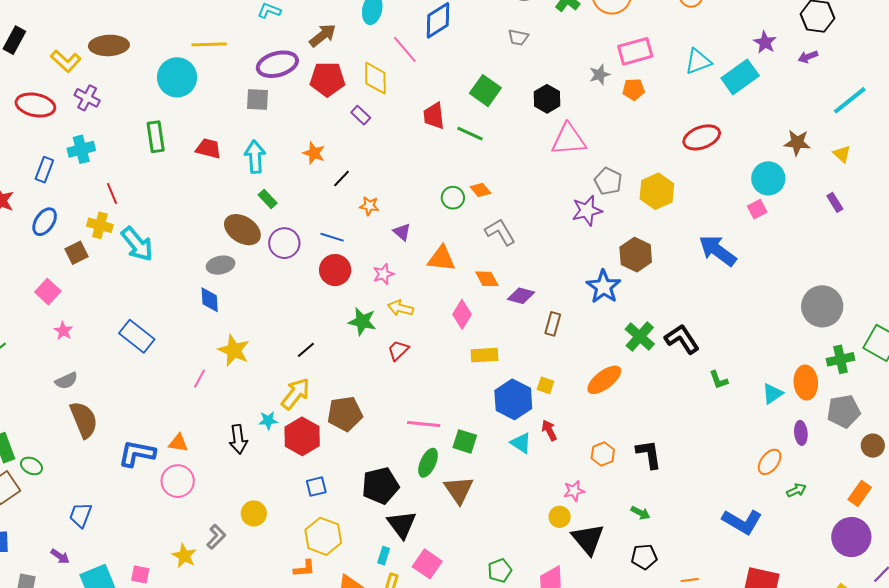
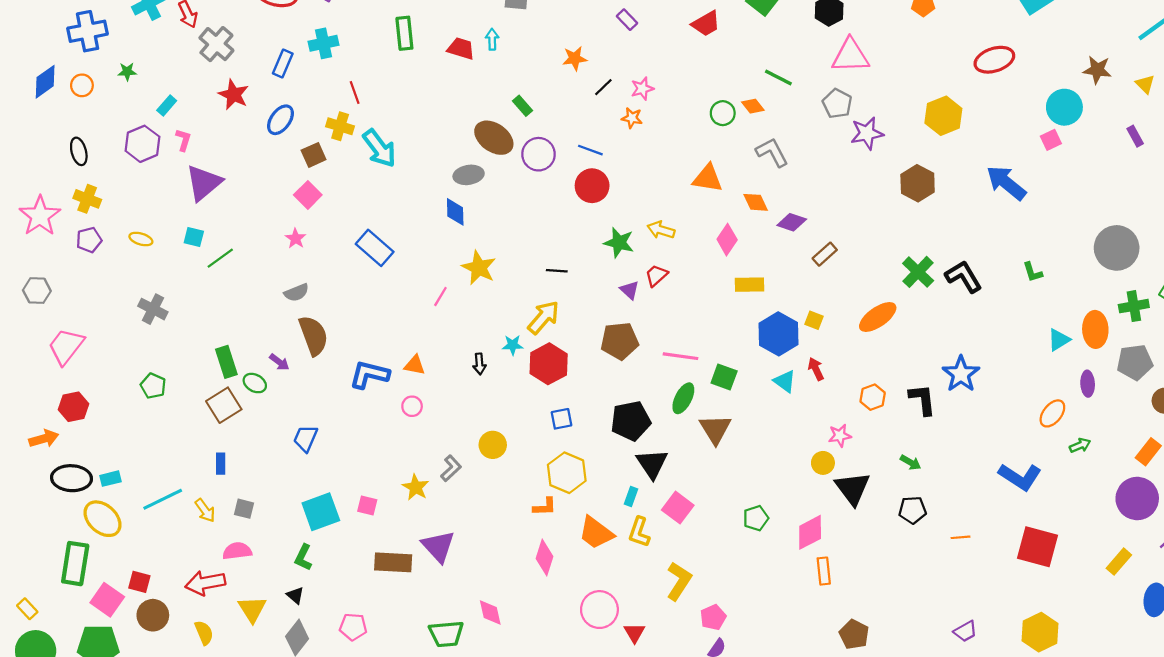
red trapezoid: (434, 116) -> (706, 24), turned -116
green line: (470, 134) -> (778, 78), moved
orange star: (314, 153) -> (575, 58), turned -30
cyan arrow: (255, 157) -> (492, 39), moved, size x0.6
gray pentagon: (608, 181) -> (837, 104), moved
purple triangle: (402, 232) -> (630, 290), moved
pink star: (383, 274) -> (642, 89), moved
blue star: (604, 287) -> (961, 374), moved
pink square: (48, 292) -> (308, 195), moved
brown rectangle: (553, 324) -> (825, 254), turned 30
black line: (306, 350) -> (557, 271), turned 42
green L-shape: (718, 380) -> (1033, 272), moved
brown pentagon: (345, 414) -> (620, 341), moved
black arrow: (238, 439) -> (479, 364), size x0.7
pink circle: (178, 481) -> (412, 406), size x0.6
purple arrow: (60, 556) -> (279, 362), moved

